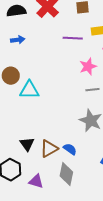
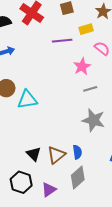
blue semicircle: (70, 149) -> (77, 152), turned 56
gray diamond: (66, 174) -> (78, 178), turned 45
purple triangle: (36, 181) -> (49, 190), turned -42

